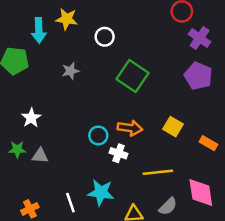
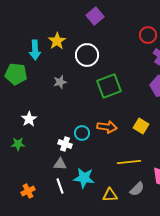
yellow star: (67, 19) -> (57, 41), turned 30
white circle: (105, 37) -> (87, 55), size x1.5
green square: (132, 76) -> (109, 86), turned 35
white cross: (119, 153) -> (65, 144), moved
gray triangle: (40, 156) -> (60, 164), moved

